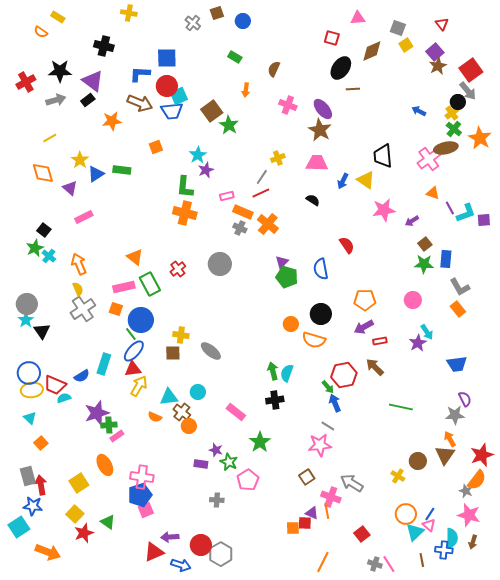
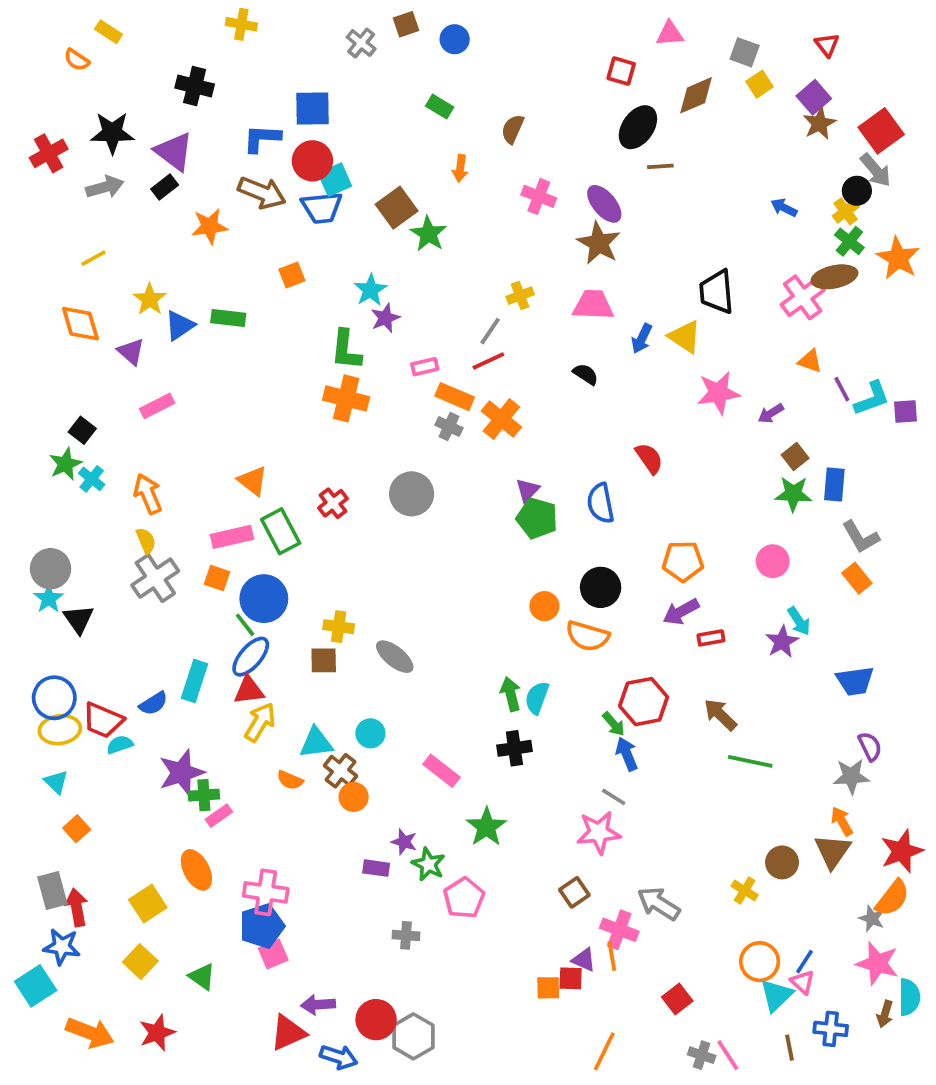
brown arrow: (375, 367) -> (720, 715), moved
red star: (84, 533) -> (157, 1033), moved
cyan semicircle: (452, 538) -> (909, 997), moved

